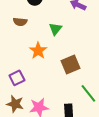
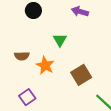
brown semicircle: (20, 22) -> (22, 56), moved

